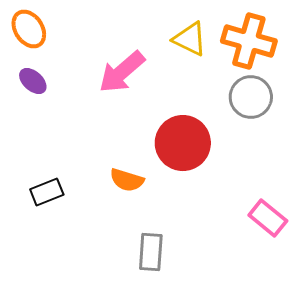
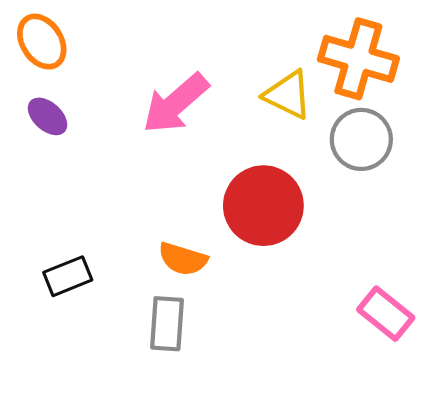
yellow triangle: (190, 39) -> (288, 95), moved
gray rectangle: (151, 252) -> (167, 324), moved

